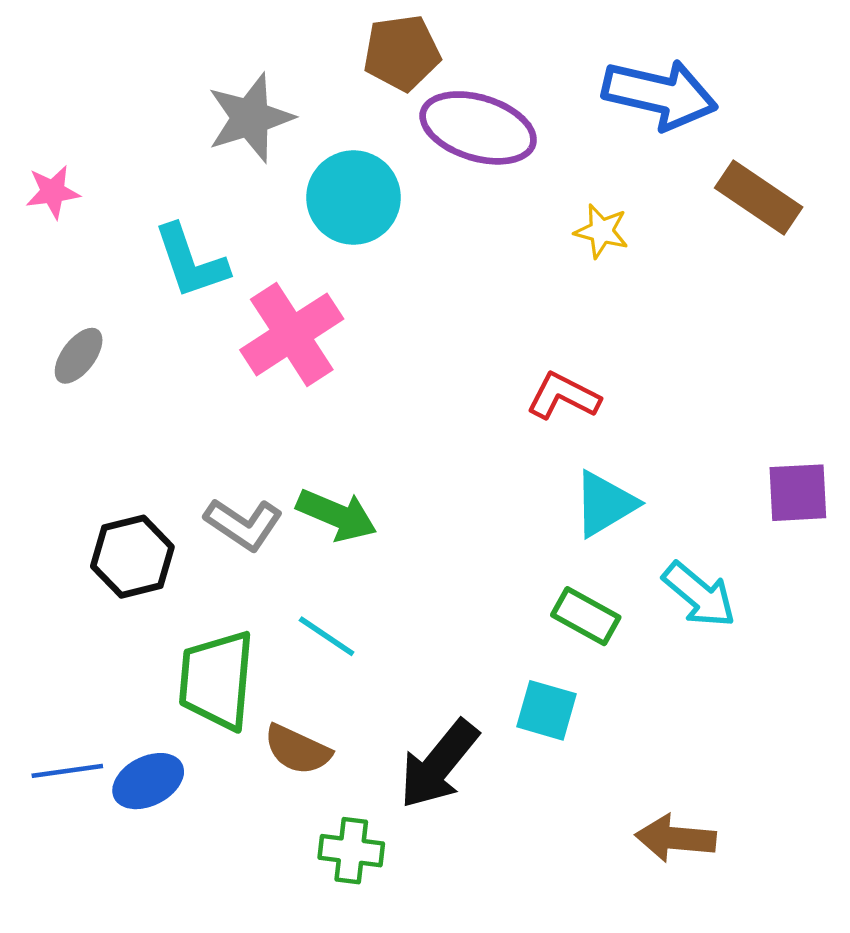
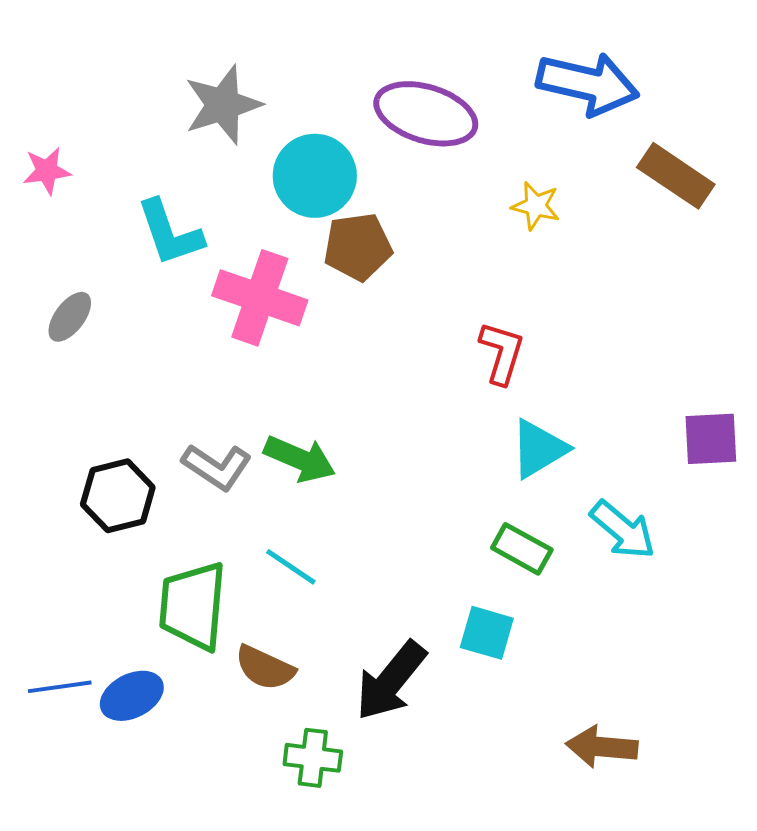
brown pentagon: (402, 53) -> (358, 247), moved
pink cross: (292, 334) -> (260, 298), turned -38
red L-shape: (563, 396) -> (502, 353), turned 80

